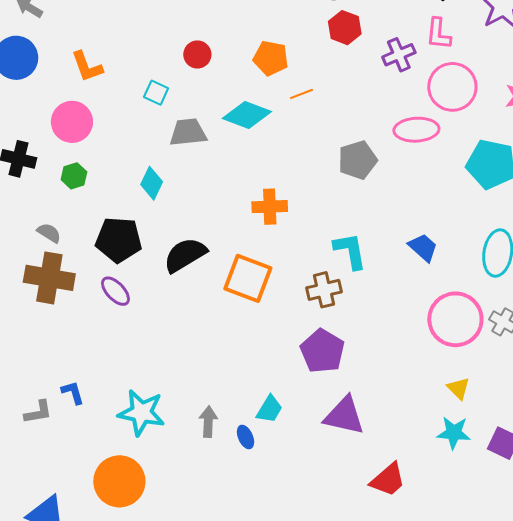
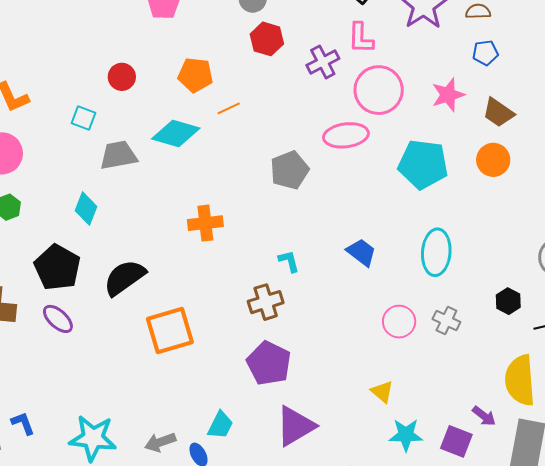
black pentagon: (119, 240) -> (57, 267), turned 30
cyan L-shape: (350, 251) -> (289, 261), size x0.6
orange square: (248, 278) -> (170, 331), moved, turned -33
pink circle: (455, 319) -> (399, 322), size x0.6
yellow triangle: (459, 388) -> (382, 392), moved
purple triangle: (344, 416) -> (295, 426), turned -39
gray arrow: (208, 422) -> (160, 442), turned -108

